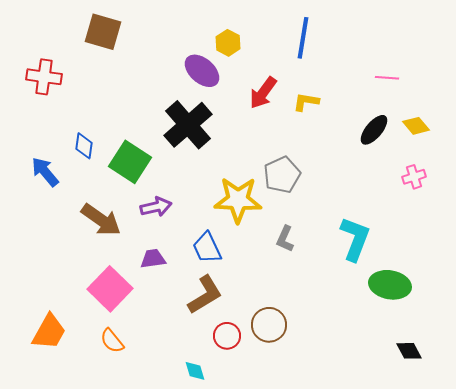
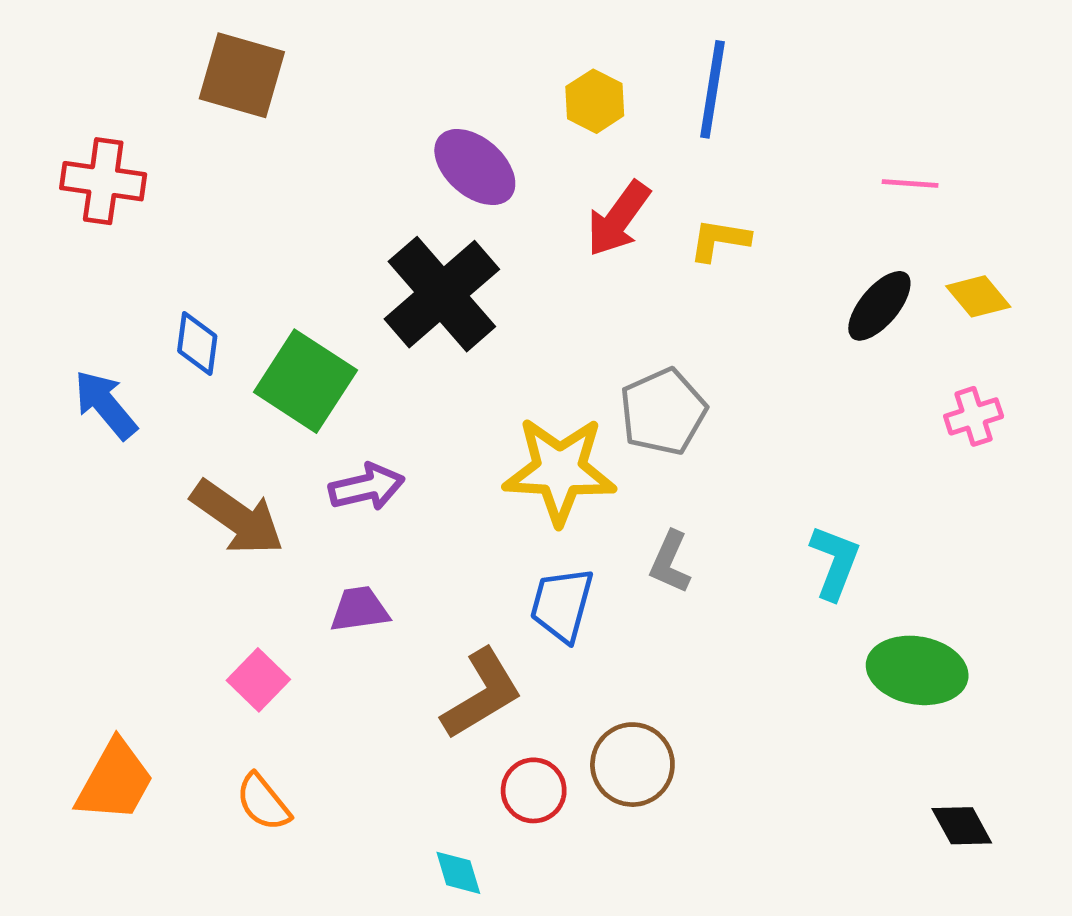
yellow hexagon: (228, 43) -> (595, 101), moved
cyan L-shape: (355, 239) -> (835, 562), size x0.7
blue trapezoid: (207, 248) -> (562, 605), moved, turned 40
pink square: (110, 289) -> (258, 680), size x0.6

